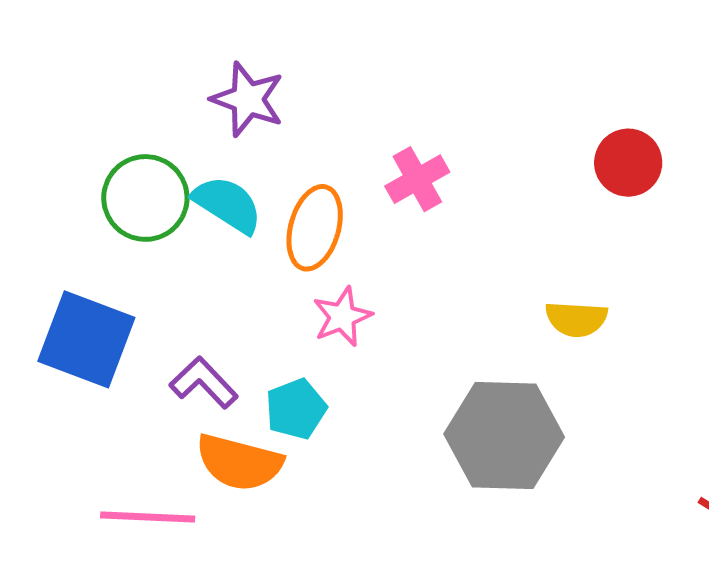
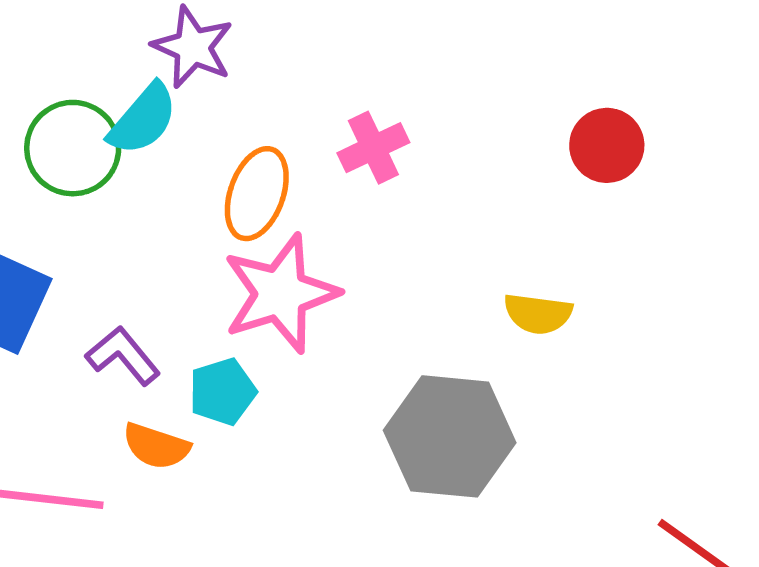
cyan semicircle: (227, 204) -> (143, 119), moved, turned 94
pink star: (342, 317) -> (280, 293), size x1.8
orange semicircle: (239, 462) -> (156, 446), size x0.7

